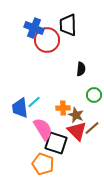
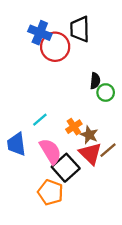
green circle: (94, 95) -> (106, 93), moved
blue trapezoid: (20, 108) -> (16, 144), moved
orange cross: (63, 108) -> (74, 127), turned -32
black square: (56, 143) -> (66, 168), turned 30

